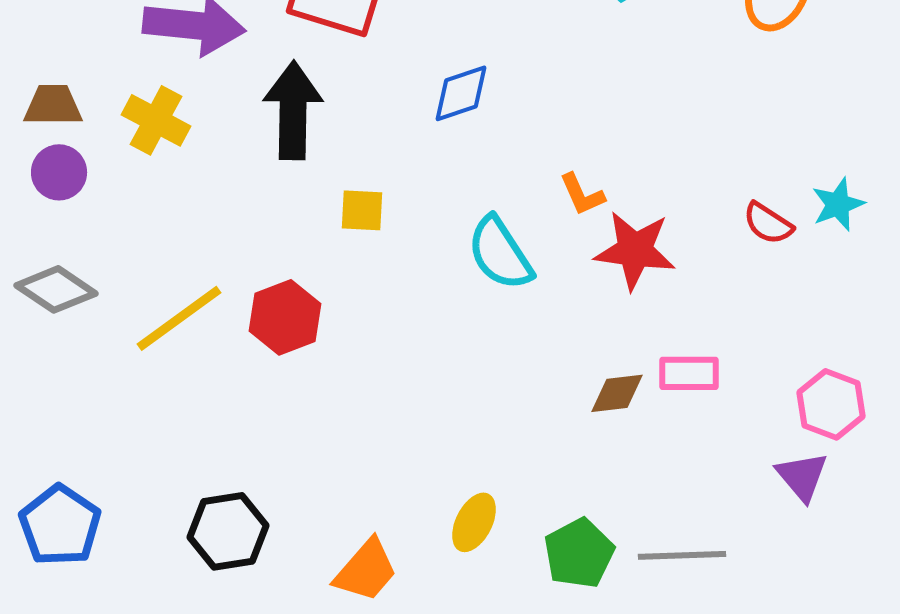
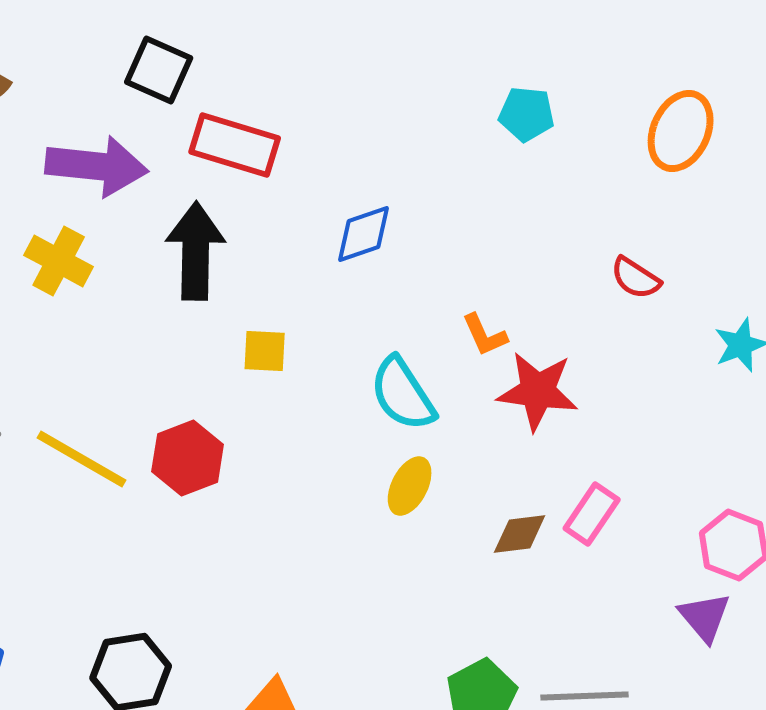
red semicircle: (768, 223) -> (636, 278), moved
yellow line: (179, 318) -> (82, 459), turned 66
pink rectangle: (689, 373) -> (592, 514), turned -56
yellow ellipse: (474, 522) -> (410, 486), moved

